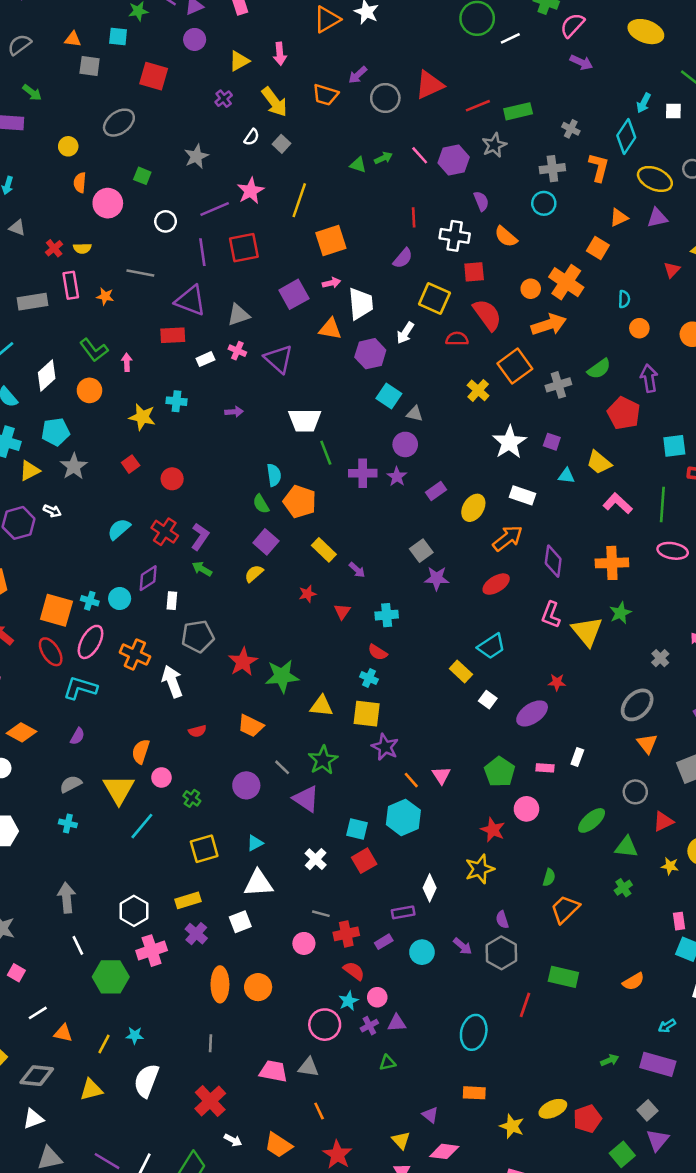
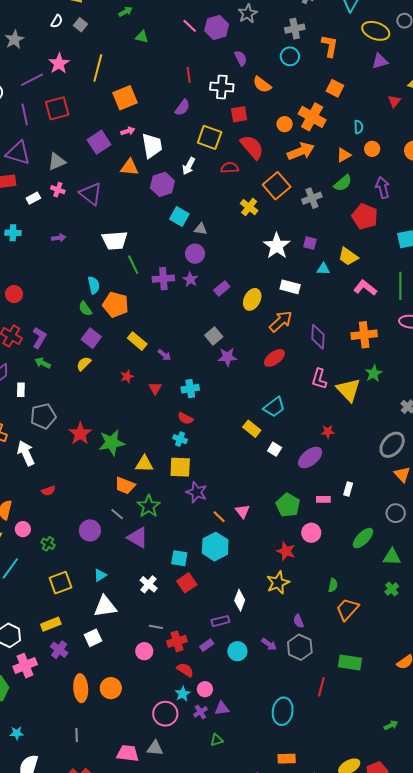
green arrow: (383, 158) -> (125, 12), moved
orange L-shape: (599, 167) -> (330, 46), moved
orange triangle: (619, 218) -> (344, 155), moved
orange trapezoid: (251, 726) -> (125, 486), moved

